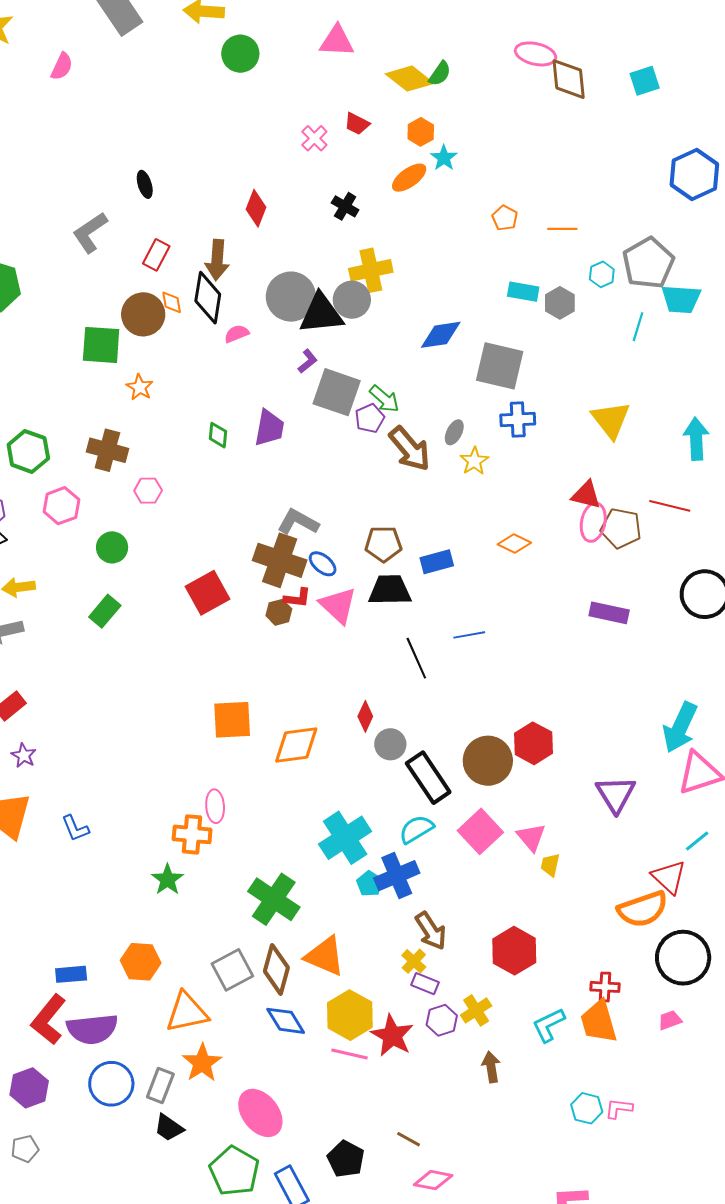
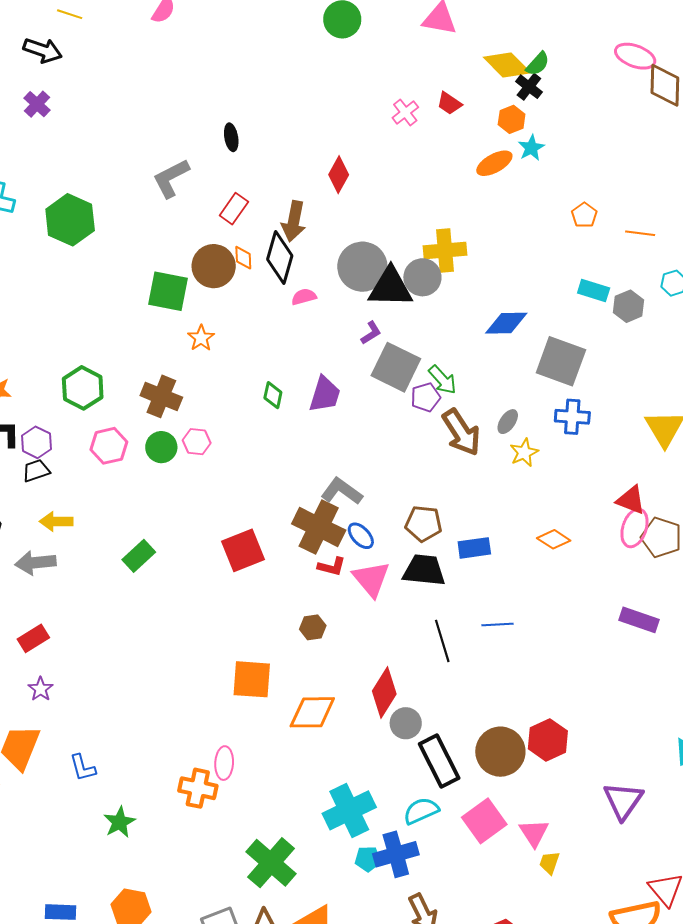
black cross: (345, 206) -> (529, 87), moved
green circle: (112, 547) -> (161, 447), moved
brown hexagon: (279, 612) -> (313, 627), moved
red diamond: (365, 716) -> (384, 692), size x1.6
green star: (167, 880) -> (119, 822), moved
cyan pentagon: (369, 884) -> (368, 859), turned 30

